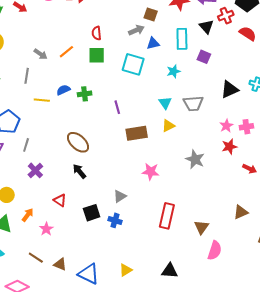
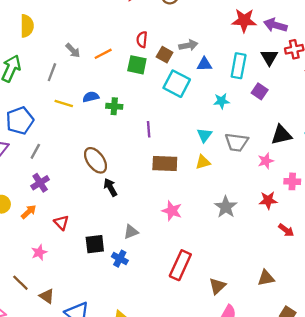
brown square: (151, 14) -> (165, 55), moved
pink star: (226, 126) -> (266, 161), moved
black arrow: (79, 171) -> (110, 187), moved
orange arrow: (28, 215) -> (29, 212), moved

